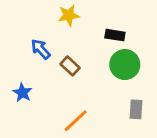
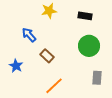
black rectangle: (115, 35) -> (85, 16), moved
brown rectangle: (70, 66) -> (47, 56), moved

